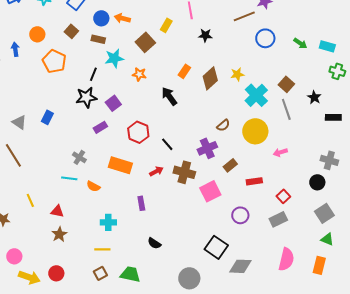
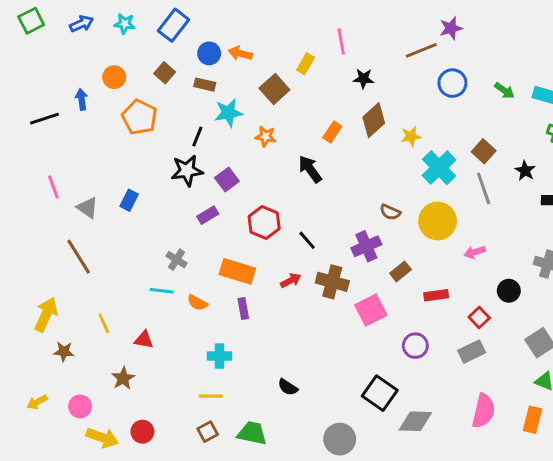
brown diamond: (210, 78) -> (374, 120), moved
brown semicircle: (223, 125) -> (390, 212), turned 64
black circle: (317, 182) -> (509, 291), moved
purple rectangle: (141, 203) -> (243, 309), moved
brown star: (59, 234) -> (123, 378), moved

